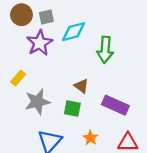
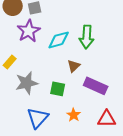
cyan diamond: (74, 32) -> (59, 40), moved
brown triangle: (81, 86) -> (74, 66), moved, turned 40

